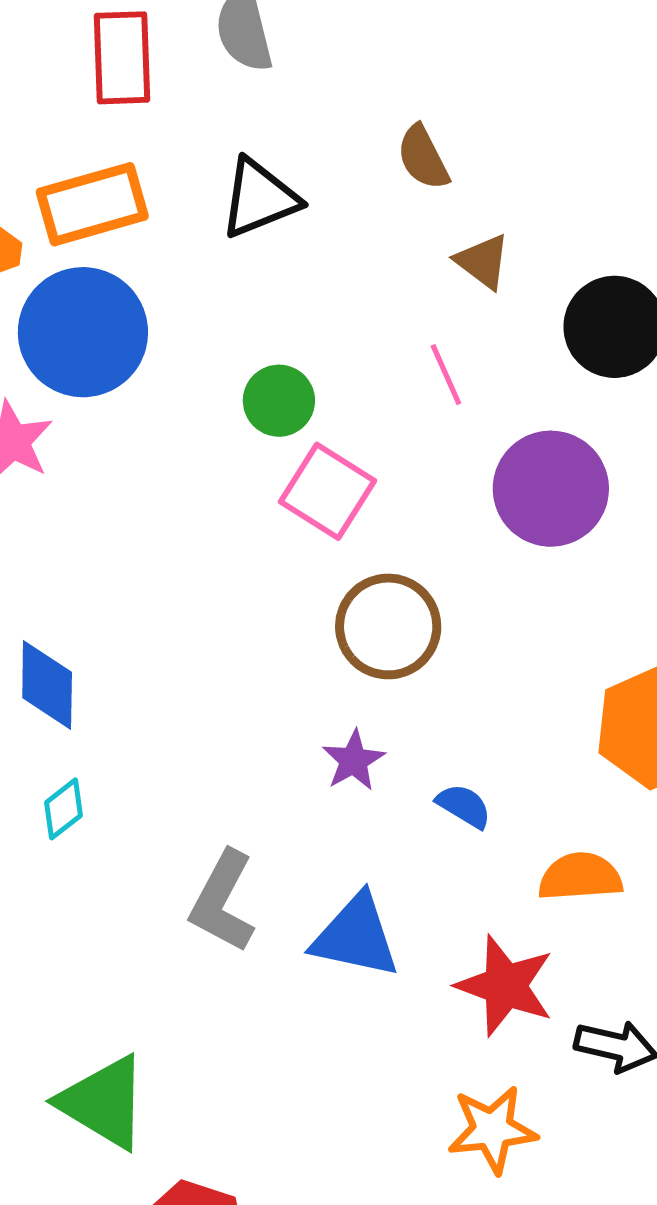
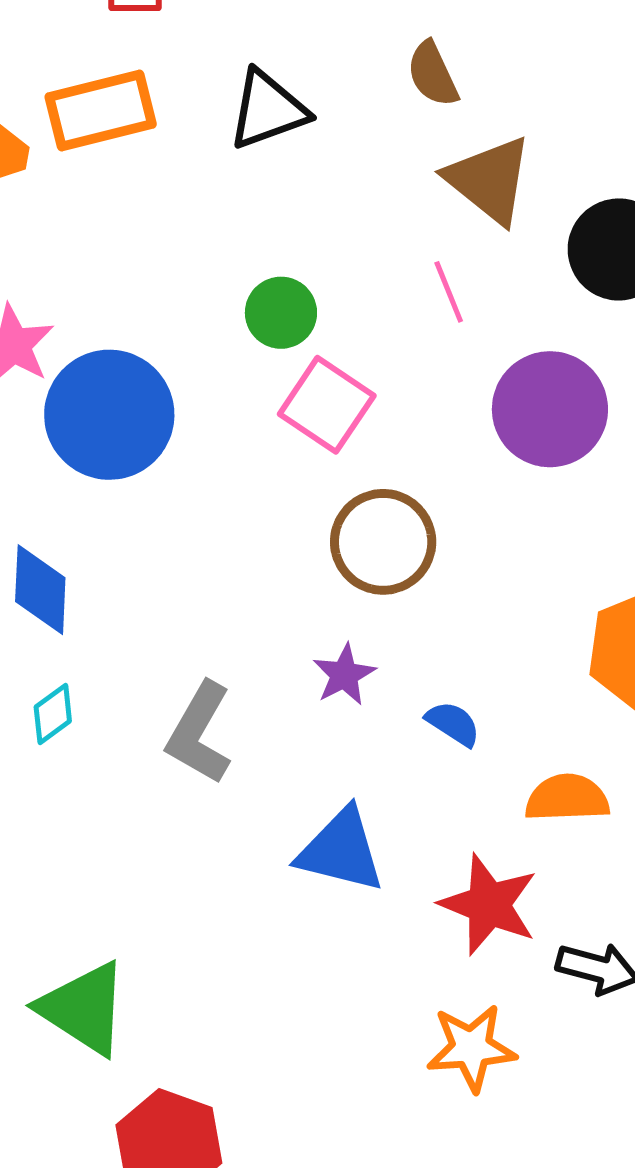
brown triangle: (483, 261) -> (489, 180), size x1.6
blue circle: (83, 332) -> (109, 415), moved
gray L-shape: (223, 901) -> (199, 733), moved

